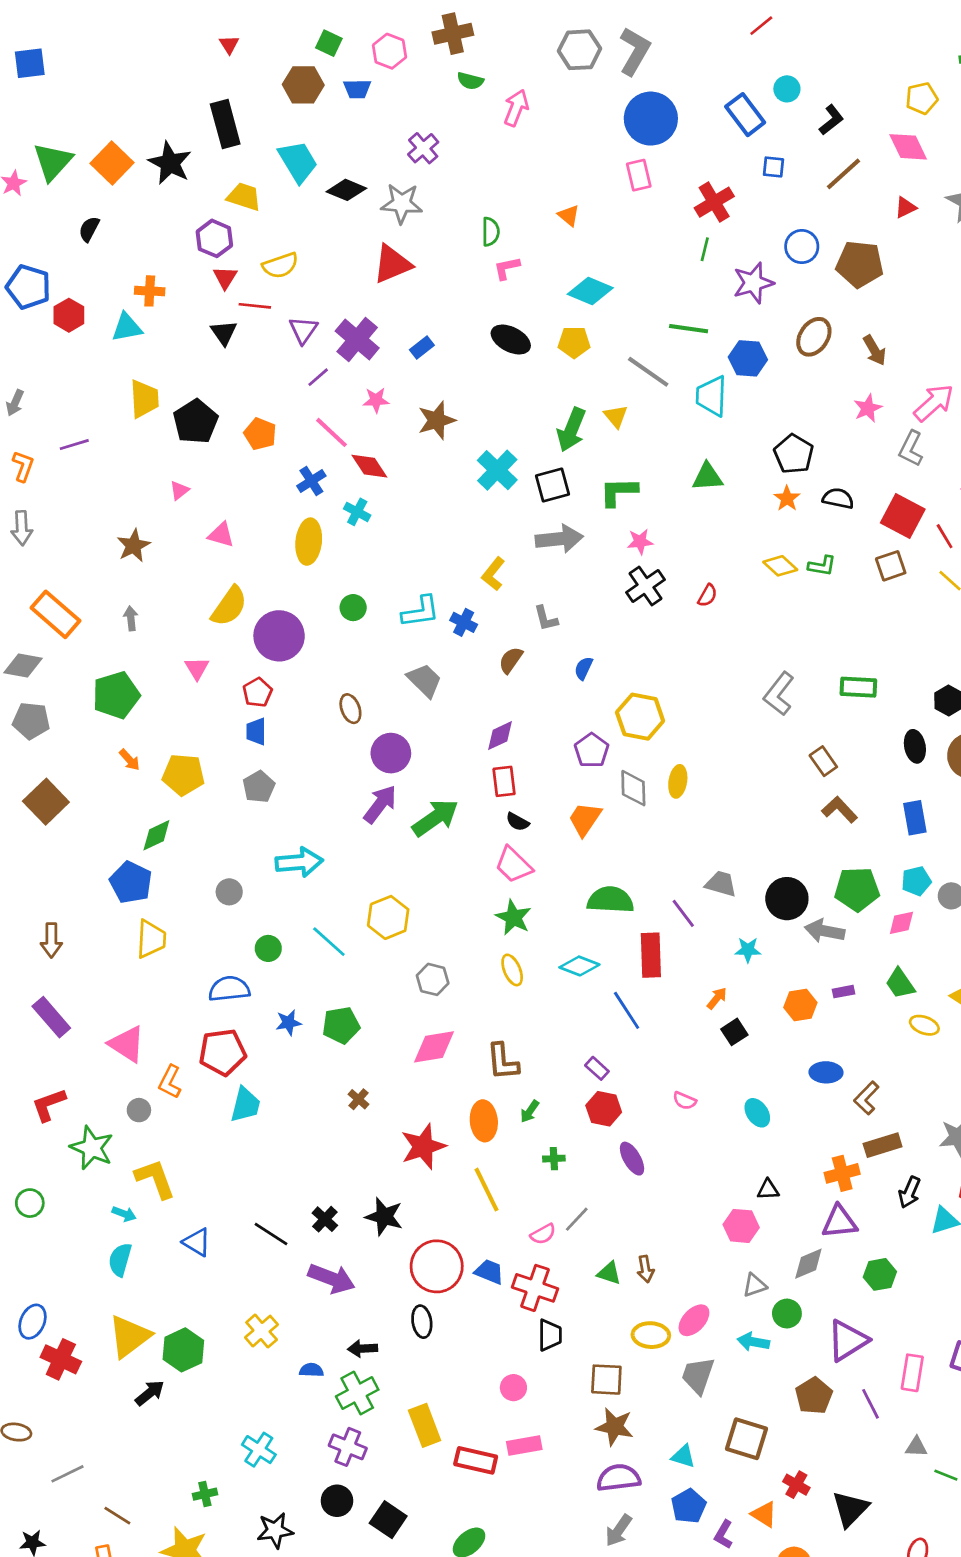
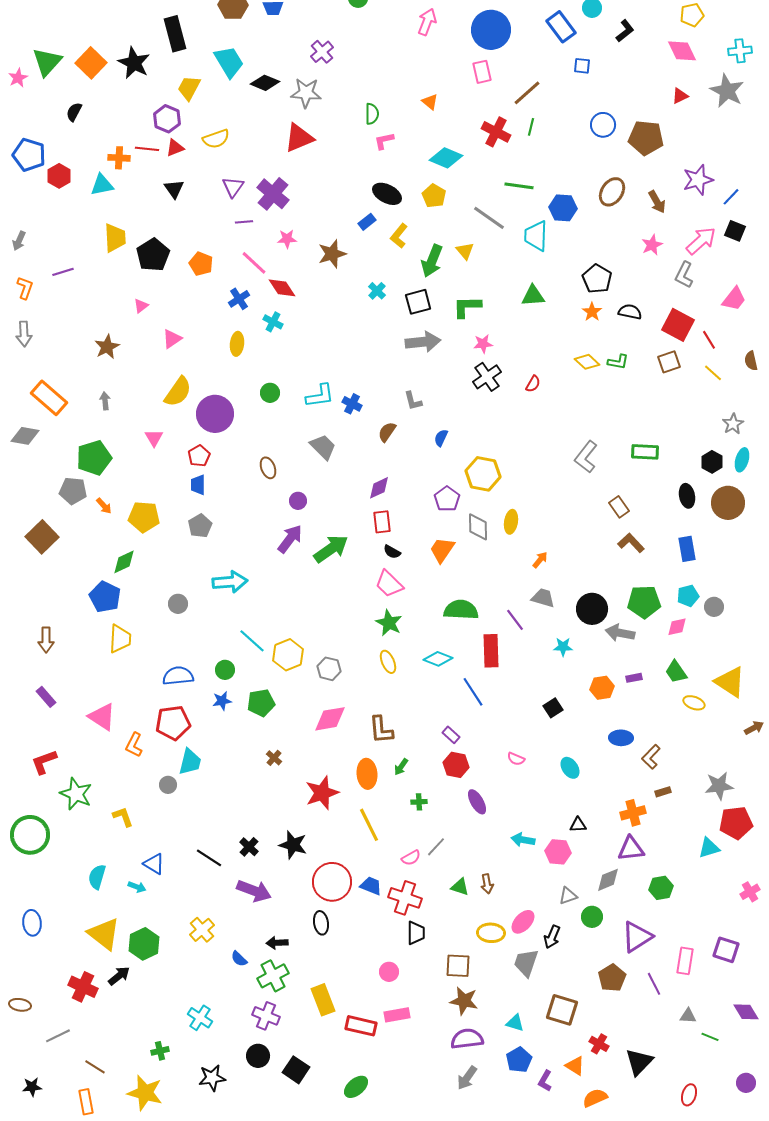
pink arrow: (516, 108) -> (427, 22), moved
brown line: (844, 174) -> (527, 93), moved
yellow trapezoid: (244, 197) -> (189, 88), turned -80
red cross: (714, 202) -> (496, 132), moved, turned -32
red triangle: (225, 278) -> (175, 148), turned 36
purple star: (753, 283) -> (698, 180), moved
red line: (255, 306) -> (147, 149), moved
yellow pentagon: (574, 342) -> (434, 196), turned 30
blue rectangle: (422, 348) -> (367, 222), moved
purple line: (318, 377) -> (244, 222), turned 36
cyan cross: (497, 470) -> (377, 291), size x0.6
pink triangle: (221, 535) -> (172, 339), turned -50
yellow ellipse: (309, 542) -> (237, 344), size x0.7
yellow L-shape: (493, 574) -> (399, 236), moved
gray pentagon: (31, 721) -> (73, 491), moved
purple circle: (391, 753) -> (298, 501), size x0.6
yellow hexagon: (388, 917) -> (288, 655), moved
green circle: (268, 948) -> (225, 670), moved
orange arrow: (717, 998) -> (540, 560), moved
purple rectangle: (51, 1017) -> (46, 697), size x0.7
gray circle: (139, 1110) -> (168, 785), moved
brown rectangle: (883, 1145) -> (663, 792), size x0.6
yellow L-shape: (155, 1179) -> (123, 817), size x0.7
black arrow: (910, 1192) -> (552, 937), moved
green circle: (30, 1203) -> (30, 835), size x1.8
cyan arrow: (124, 1214) -> (137, 887), moved
blue ellipse: (33, 1322) -> (32, 923), turned -30
yellow triangle: (130, 1336) -> (104, 934), turned -45
cyan arrow: (753, 1342) -> (523, 840), moved
red cross: (61, 1359) -> (83, 987), moved
blue semicircle: (311, 1370) -> (239, 959), turned -138

